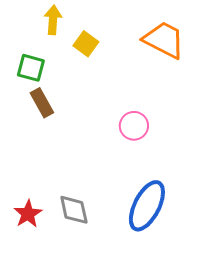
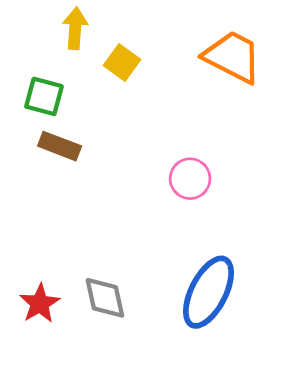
brown rectangle: (42, 103) -> (60, 146), turned -40

